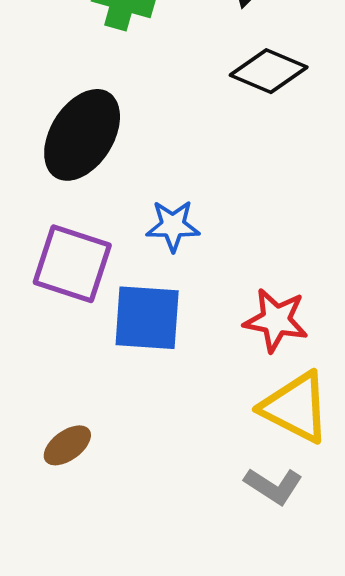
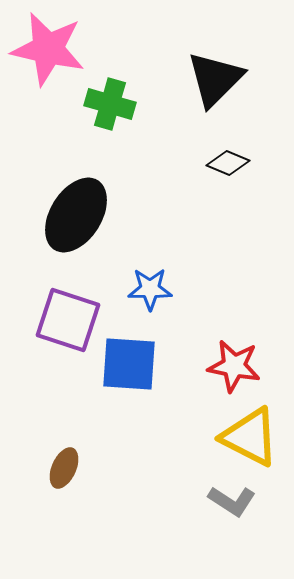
black diamond: (269, 71) -> (228, 163), size x0.7
brown ellipse: (67, 445) -> (64, 468), turned -30

